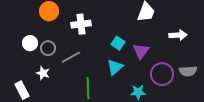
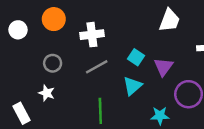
white circle: (30, 43) -> (18, 30), moved
gray line: (71, 57) -> (97, 67), moved

